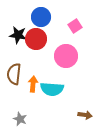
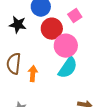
red circle: (36, 39) -> (52, 29), moved
cyan semicircle: (52, 89) -> (68, 68), moved, turned -60

